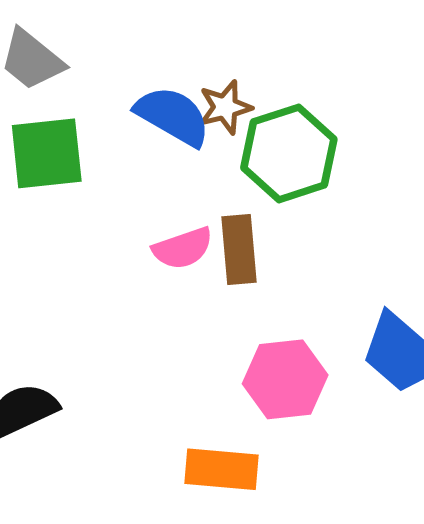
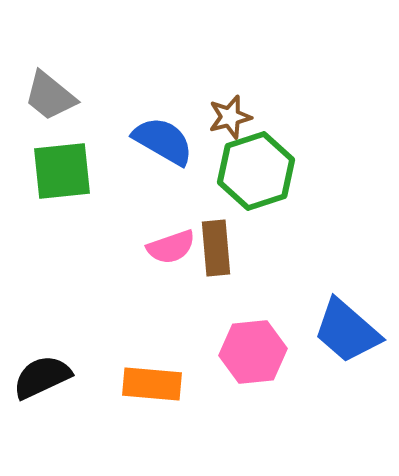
brown star: (225, 107) -> (230, 117), moved
orange rectangle: (221, 469) -> (152, 384), moved

